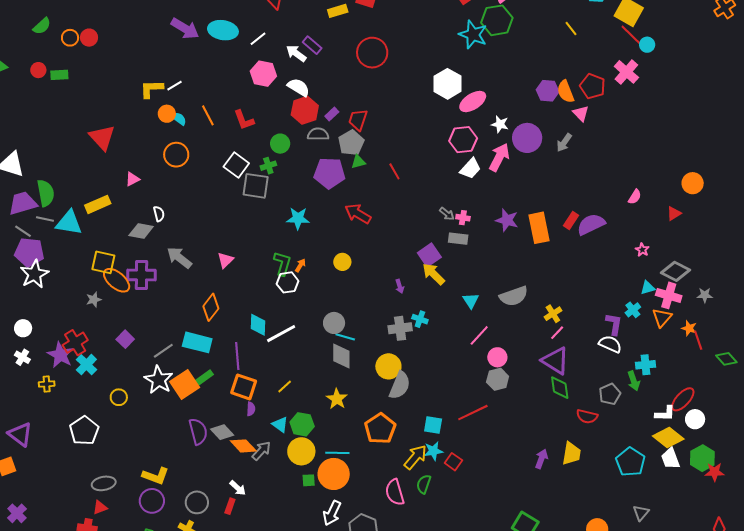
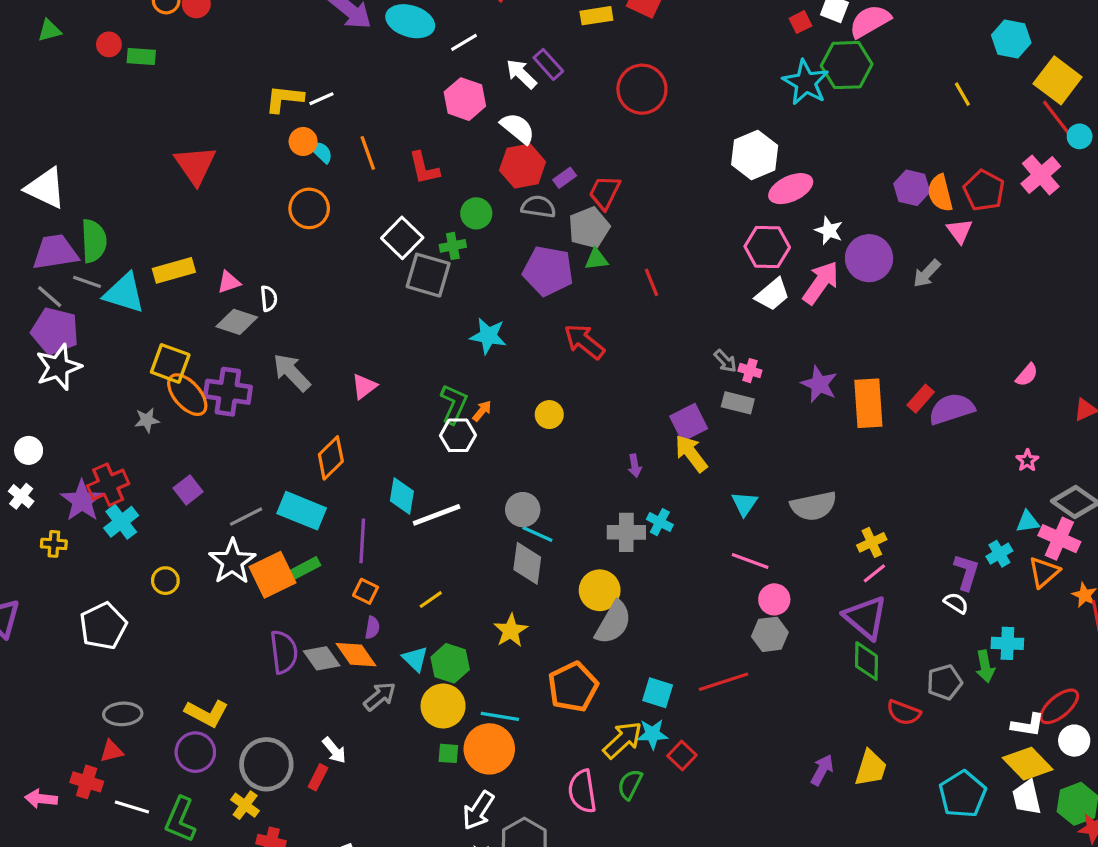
pink triangle: (132, 179) -> (229, 282), moved
pink line: (479, 335) -> (750, 561), turned 60
white semicircle: (610, 344) -> (956, 603), size x0.7
orange square: (244, 387) -> (366, 591), size x0.6
orange diamond: (243, 446) -> (356, 655), moved
gray circle: (197, 502) -> (266, 764), size x1.4

